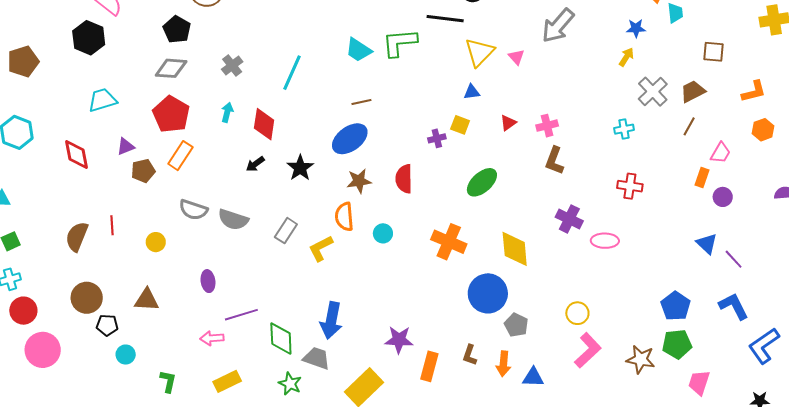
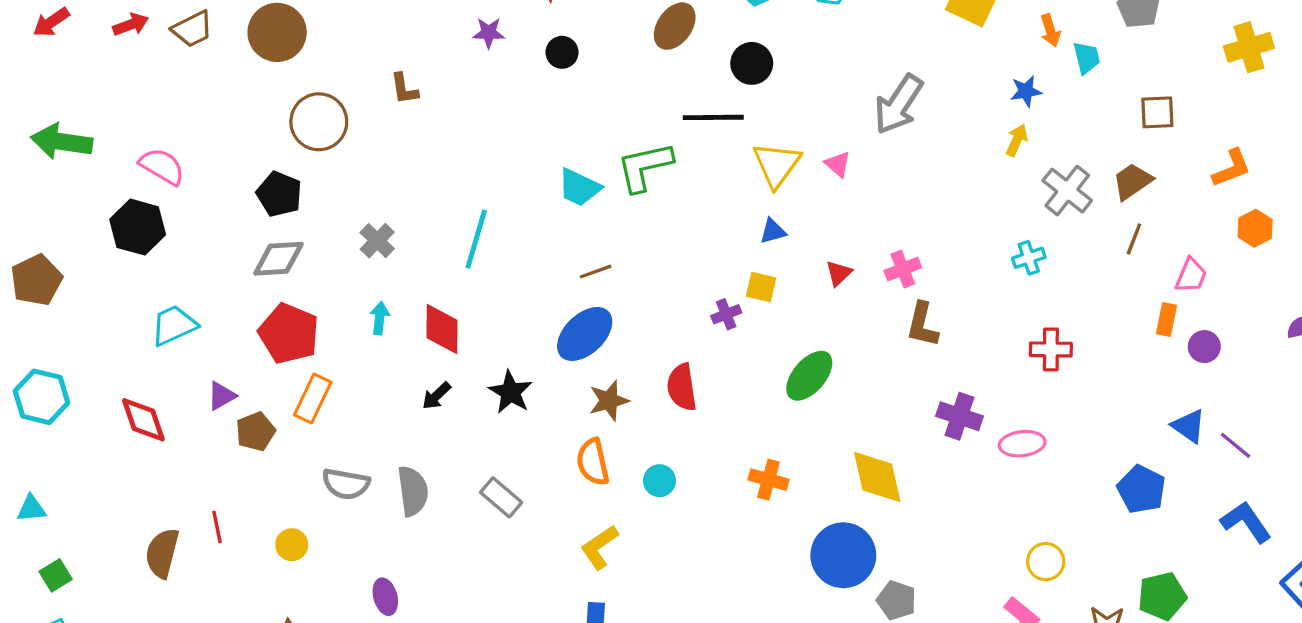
gray semicircle: (233, 220) -> (413, 491), turned -108
gray rectangle: (286, 231) -> (501, 497), turned -75
orange cross: (449, 242) -> (768, 480), size x0.7
yellow L-shape: (321, 248) -> (599, 547), moved
blue pentagon: (676, 306) -> (1141, 489), moved
yellow circle: (577, 313) -> (1046, 562), moved

